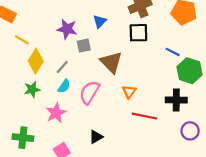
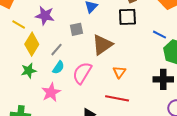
purple star: (67, 29) -> (45, 16), moved
brown triangle: (111, 62) -> (102, 45), turned 40
red line: (144, 116) -> (117, 98), moved

